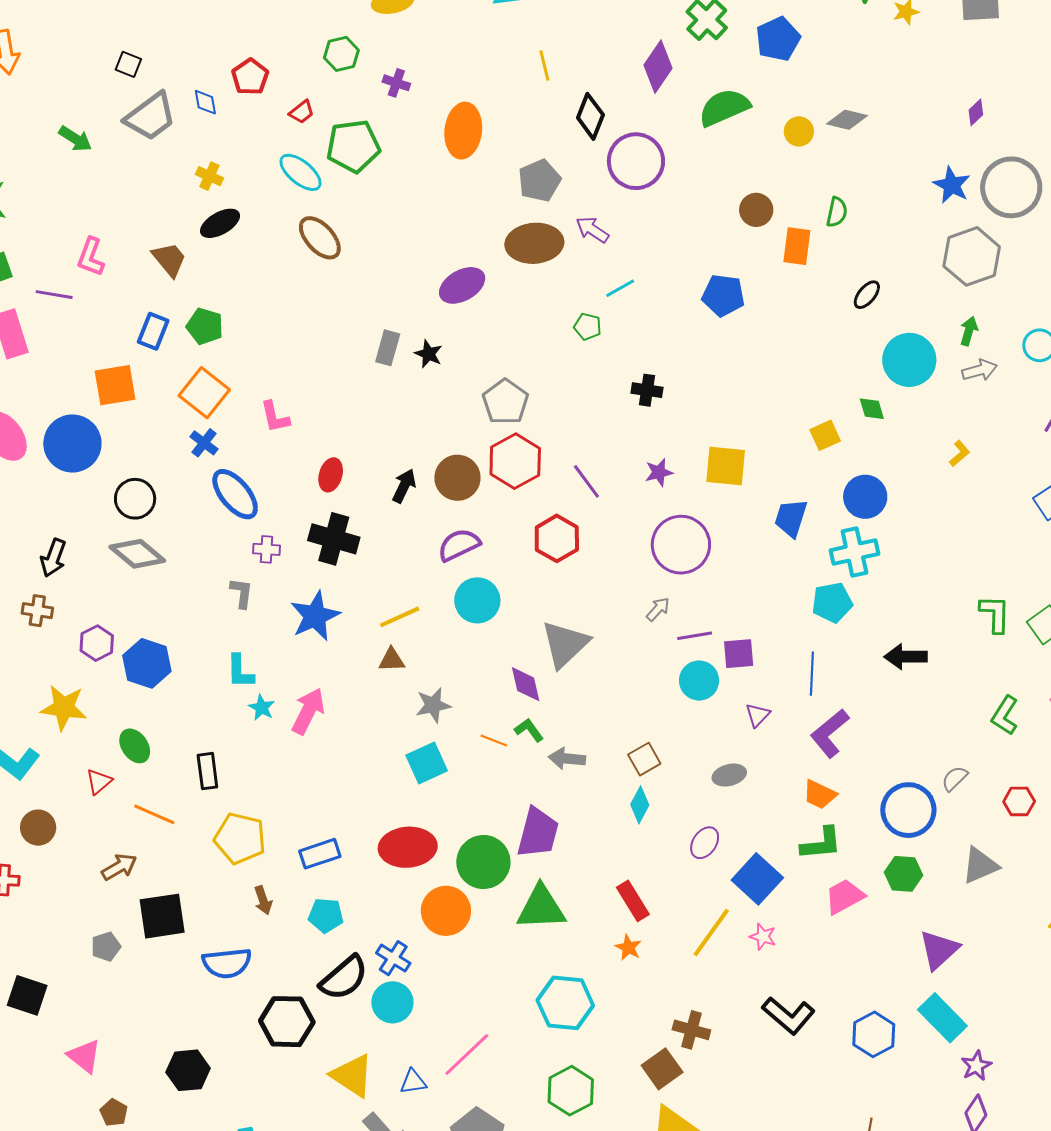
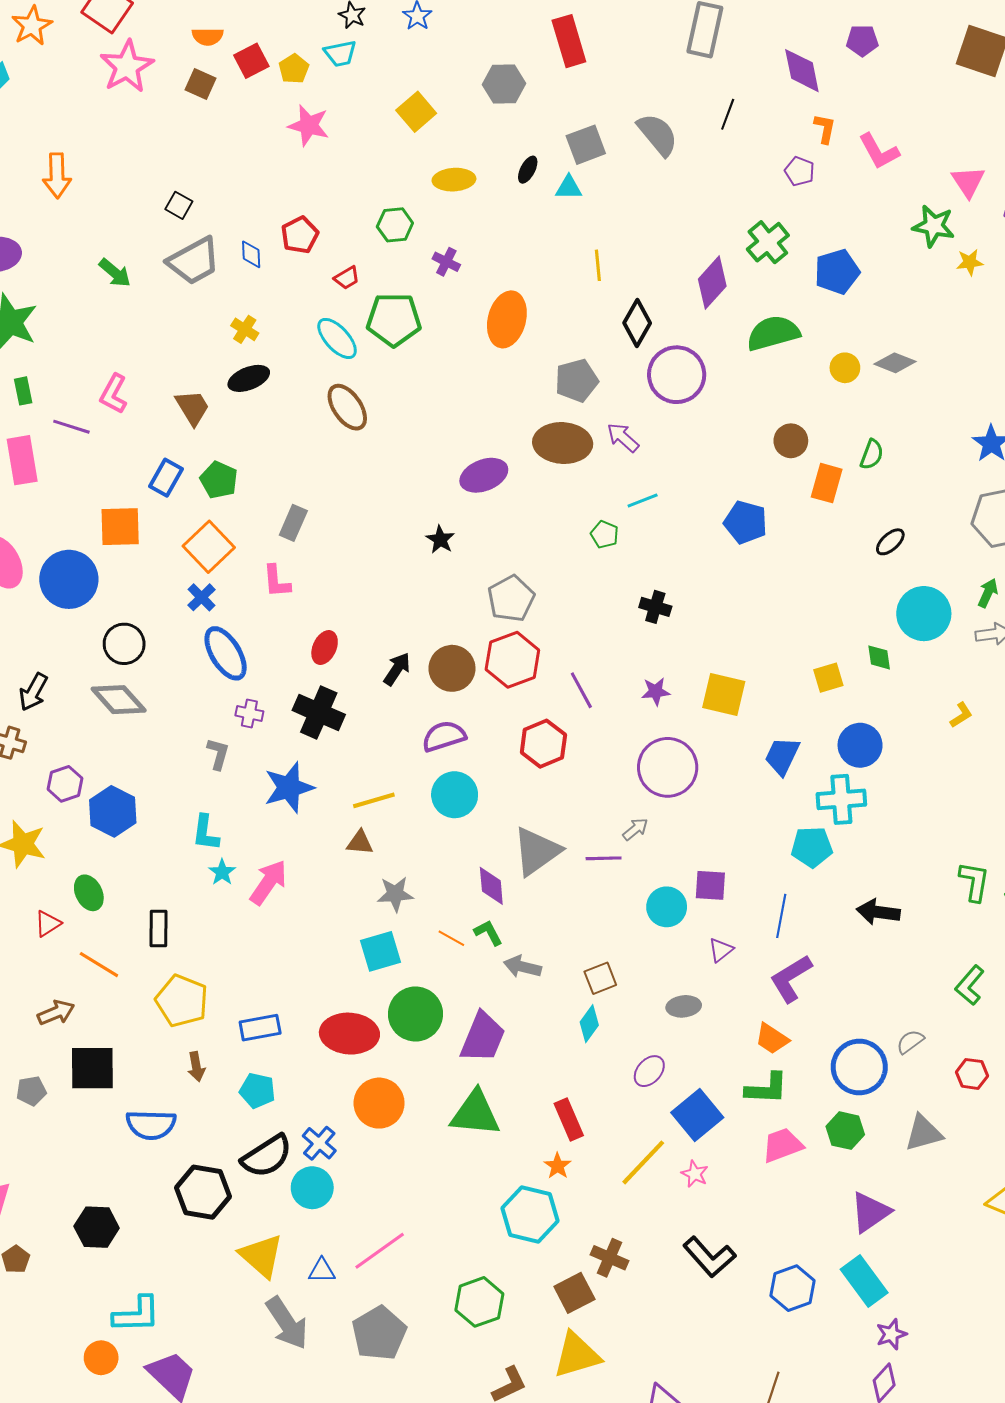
gray rectangle: (388, 348) -> (293, 523), moved
purple line: (695, 636) -> (604, 858), moved
green circle: (483, 862) -> (415, 1014), moved
cyan hexagon: (565, 1003) -> (530, 1215), moved

